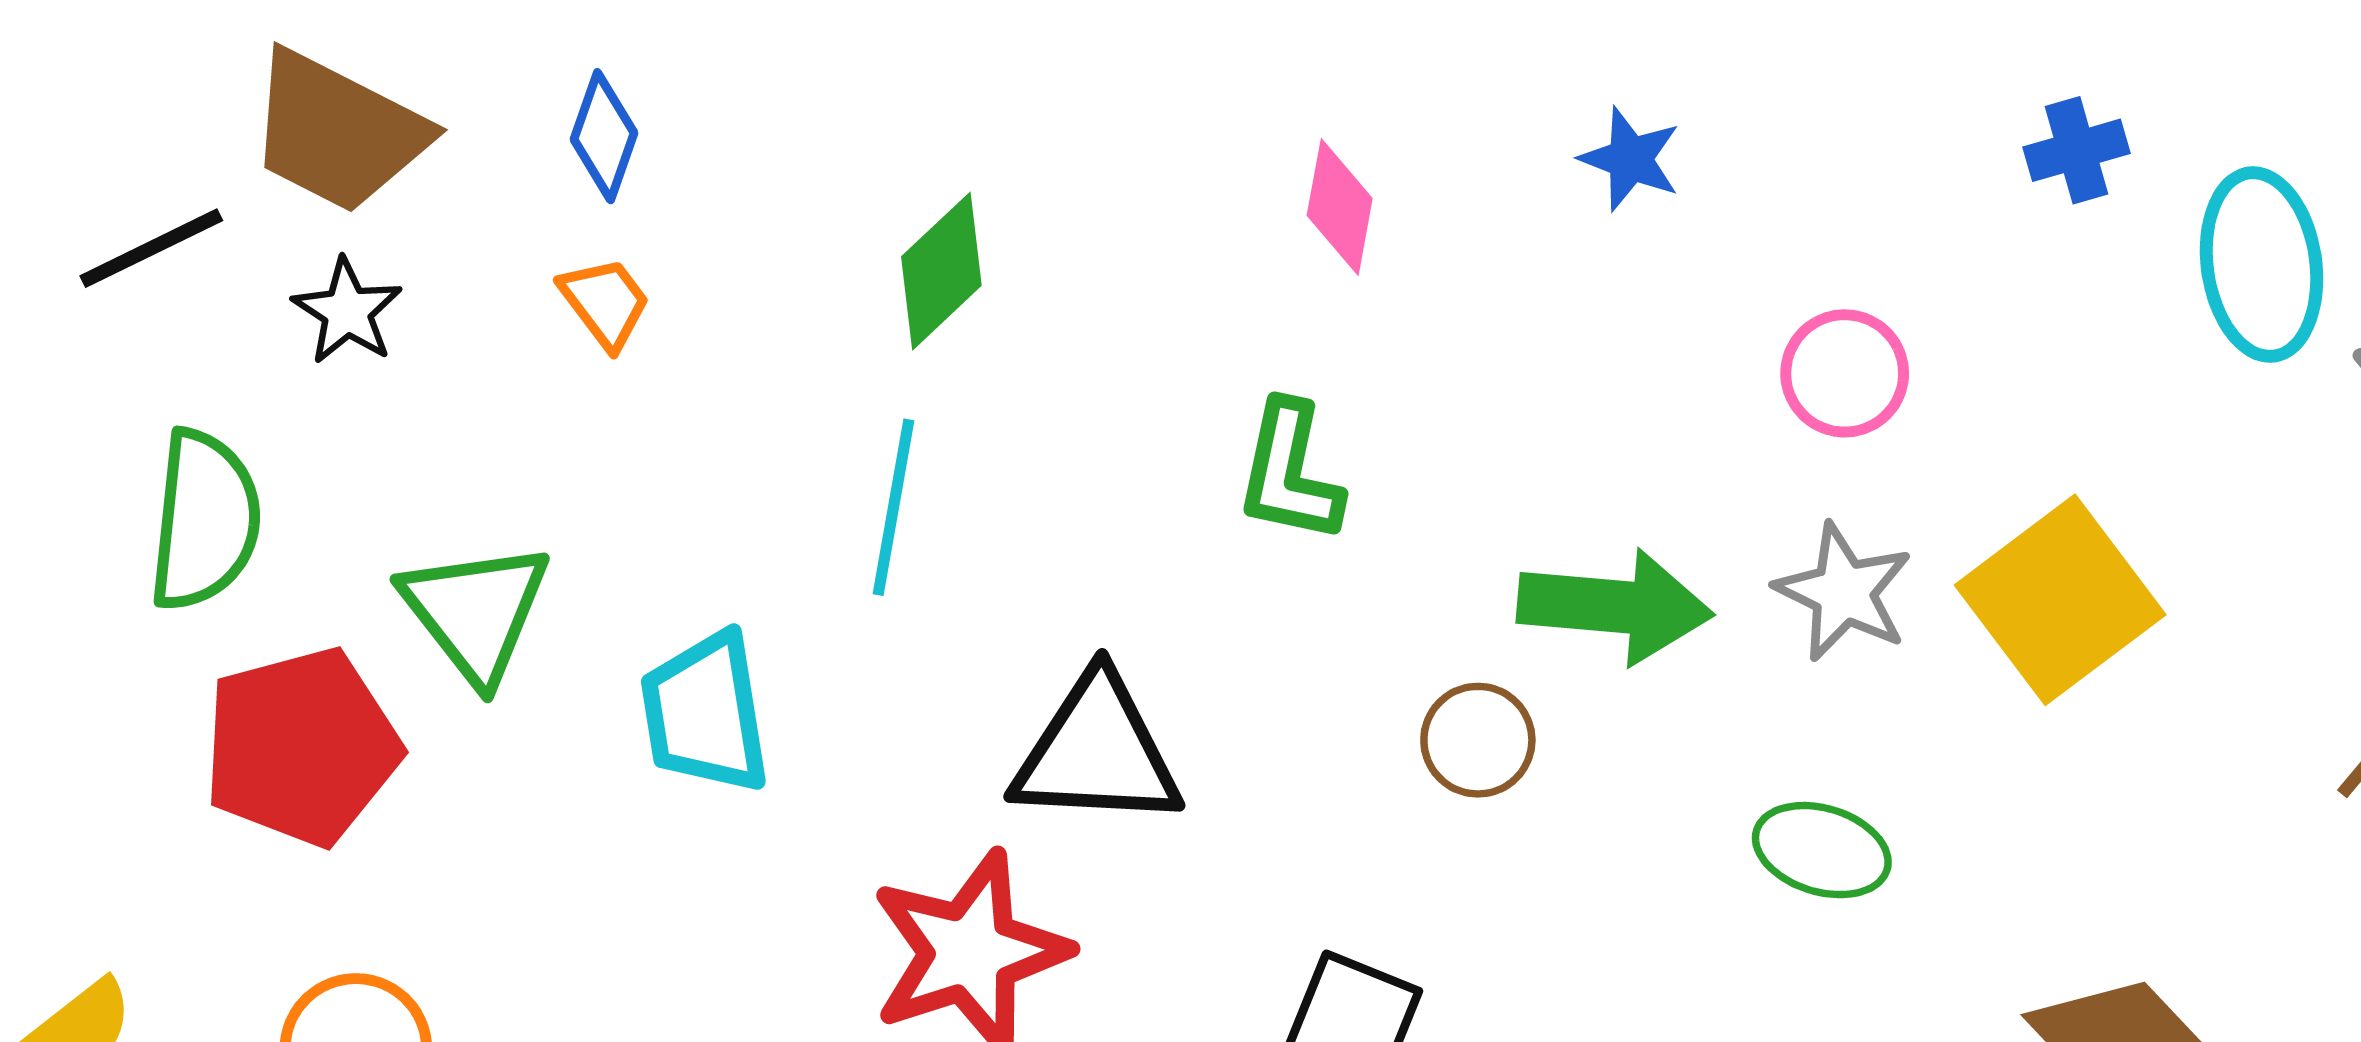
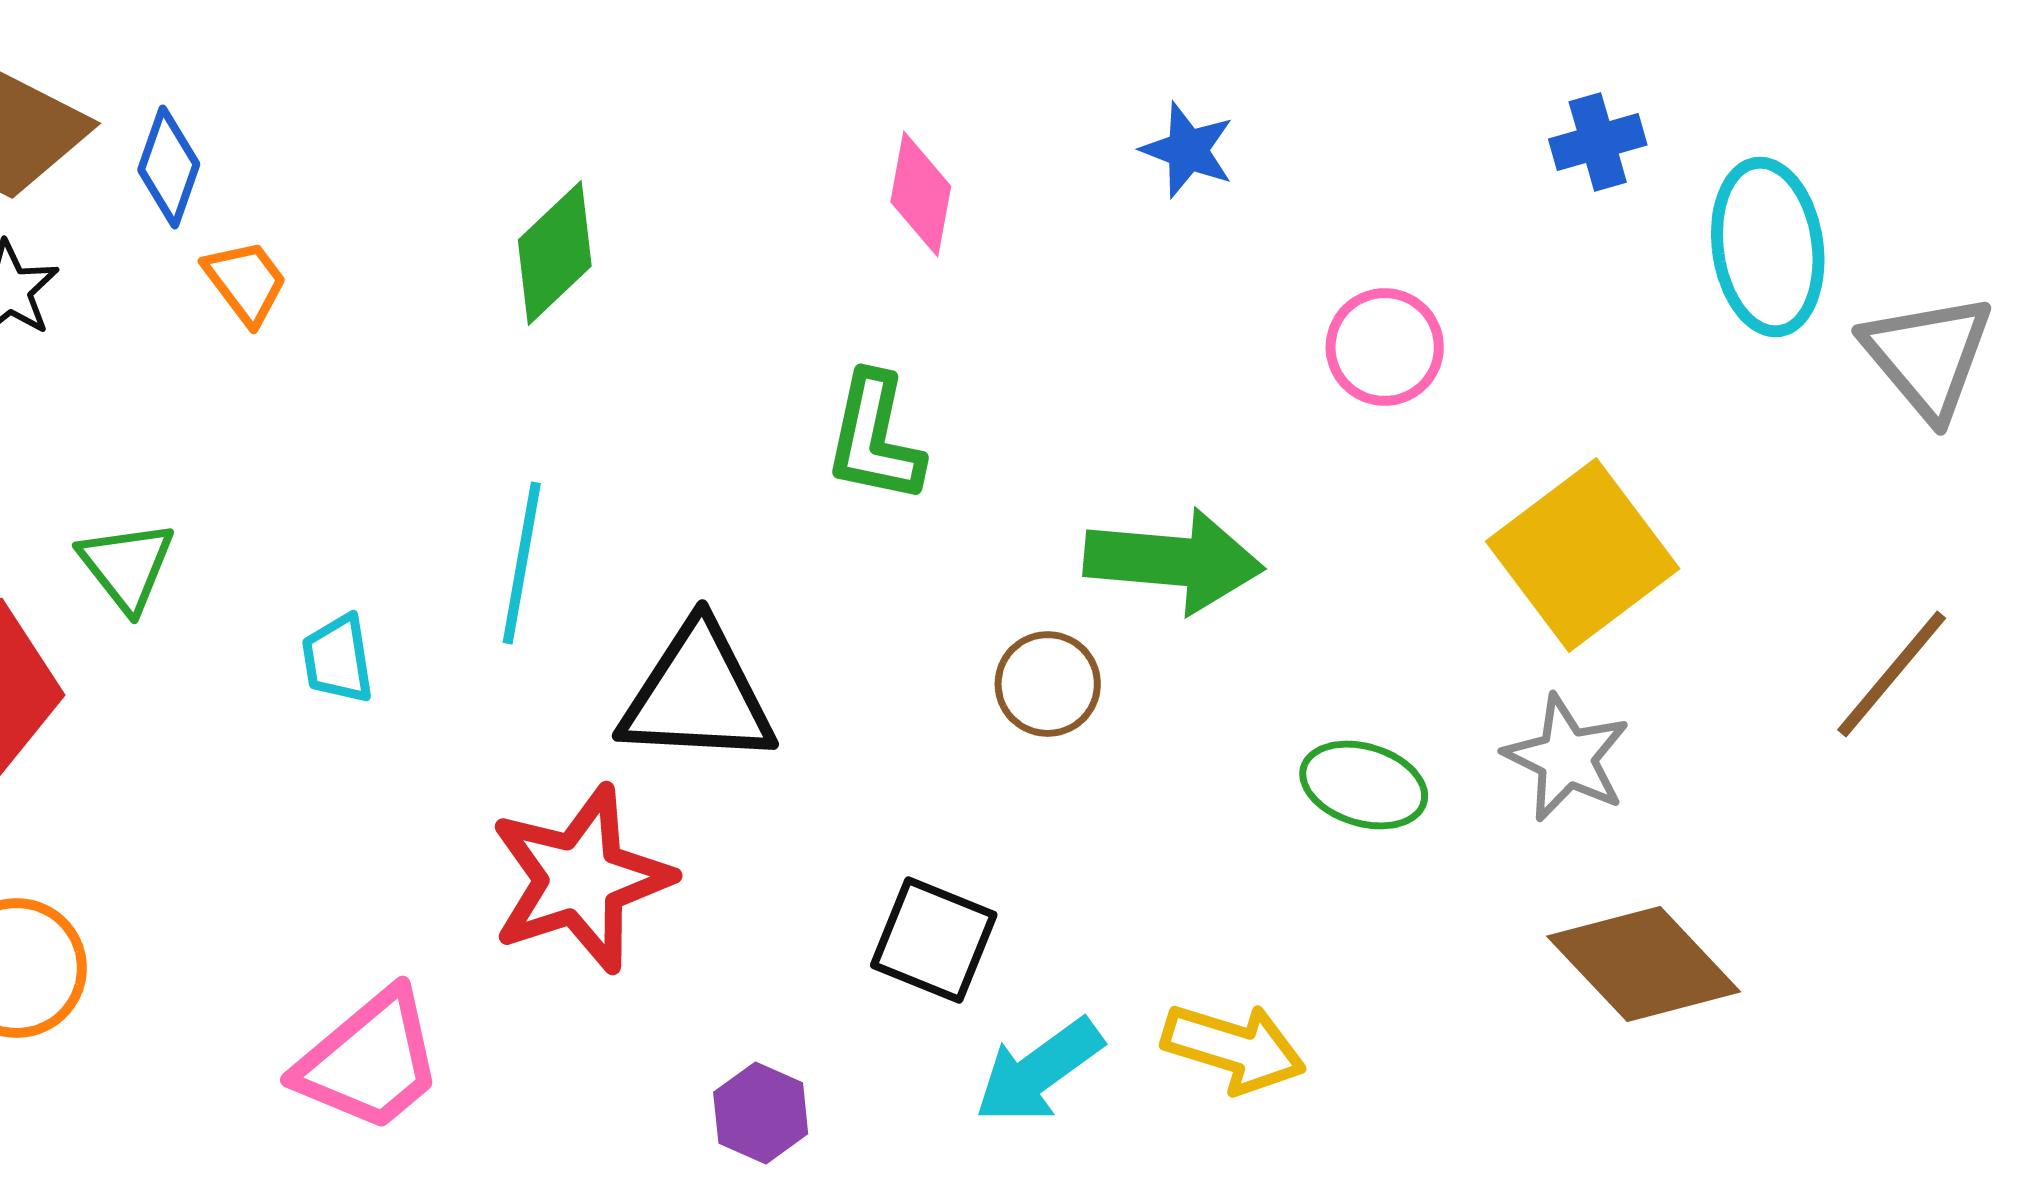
blue diamond: (604, 136) -> (169, 167), moved
cyan line: (893, 507) -> (522, 563), moved
gray star: (1844, 592) -> (1567, 758), moved
green triangle: (476, 612) -> (127, 566), size x0.7
cyan trapezoid: (705, 713) -> (338, 659), size x0.6

